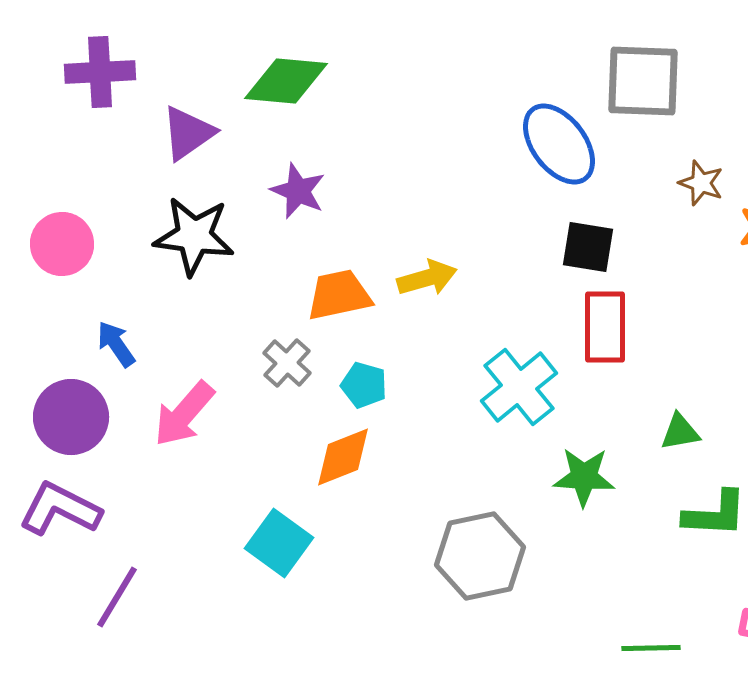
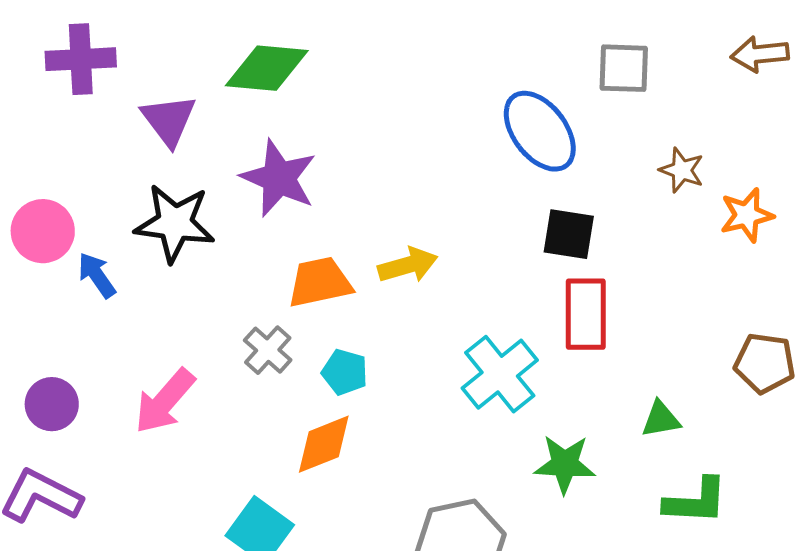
gray square: (643, 81) -> (624, 68), size x0.7
purple triangle: (188, 133) -> (169, 120), turned -32
purple star: (298, 191) -> (279, 178), size x1.4
blue arrow: (116, 344) -> (97, 275), moved
purple circle: (71, 417) -> (52, 404), size x0.7

